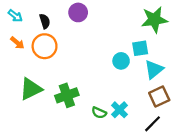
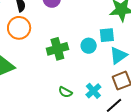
green cross: (67, 95) -> (57, 49), moved
cyan cross: (119, 110) -> (93, 91), moved

